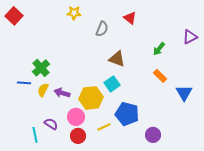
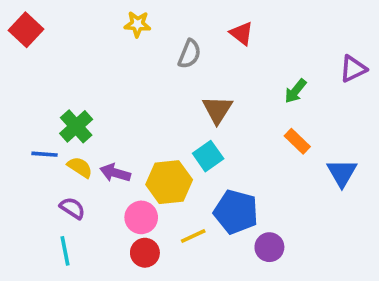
brown triangle: (117, 59) -> (217, 110), turned 42
yellow semicircle: (43, 90) -> (80, 167), turned 96
purple semicircle: (51, 124) -> (72, 208), moved
purple circle: (153, 135) -> (269, 247), moved

